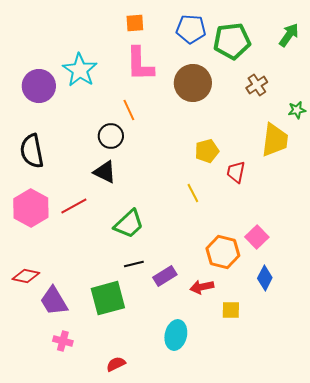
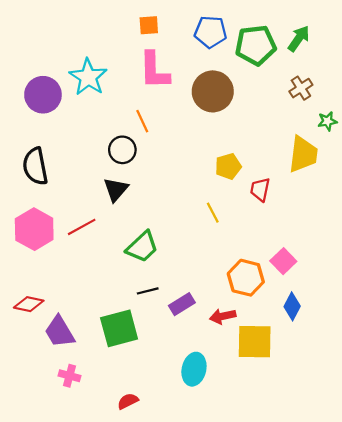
green arrow: (289, 35) -> (299, 39), moved
brown cross: (257, 85) -> (301, 88), moved
black triangle: (105, 172) -> (116, 190), turned 45
yellow square: (231, 310) -> (255, 342), size x1.8

